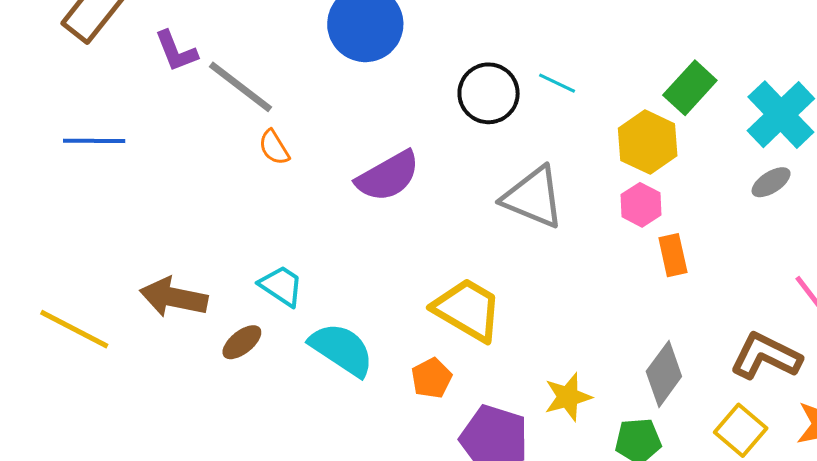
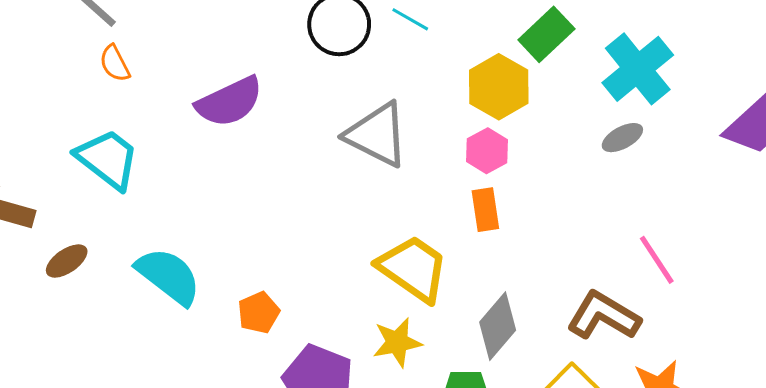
orange rectangle: (673, 255) -> (485, 210), moved
cyan trapezoid: (281, 286) -> (108, 159), moved, size x1.4
yellow trapezoid: (467, 310) -> (413, 269), moved

